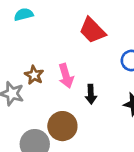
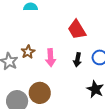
black arrow: (91, 94) -> (77, 60), moved

